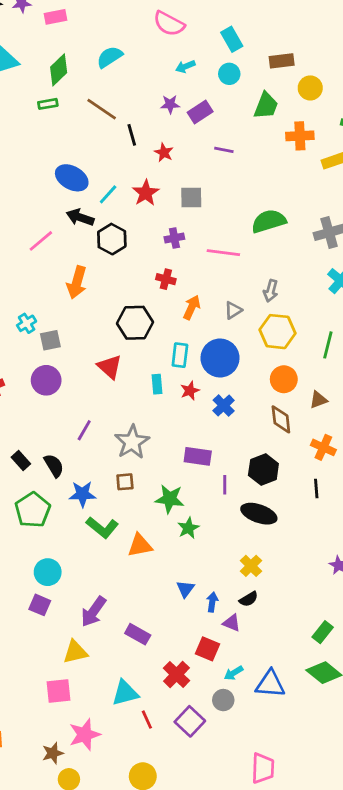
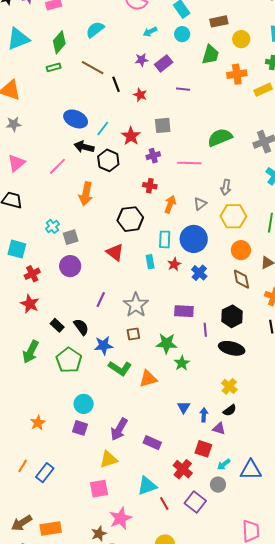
red star: (146, 193) -> (131, 136), moved

